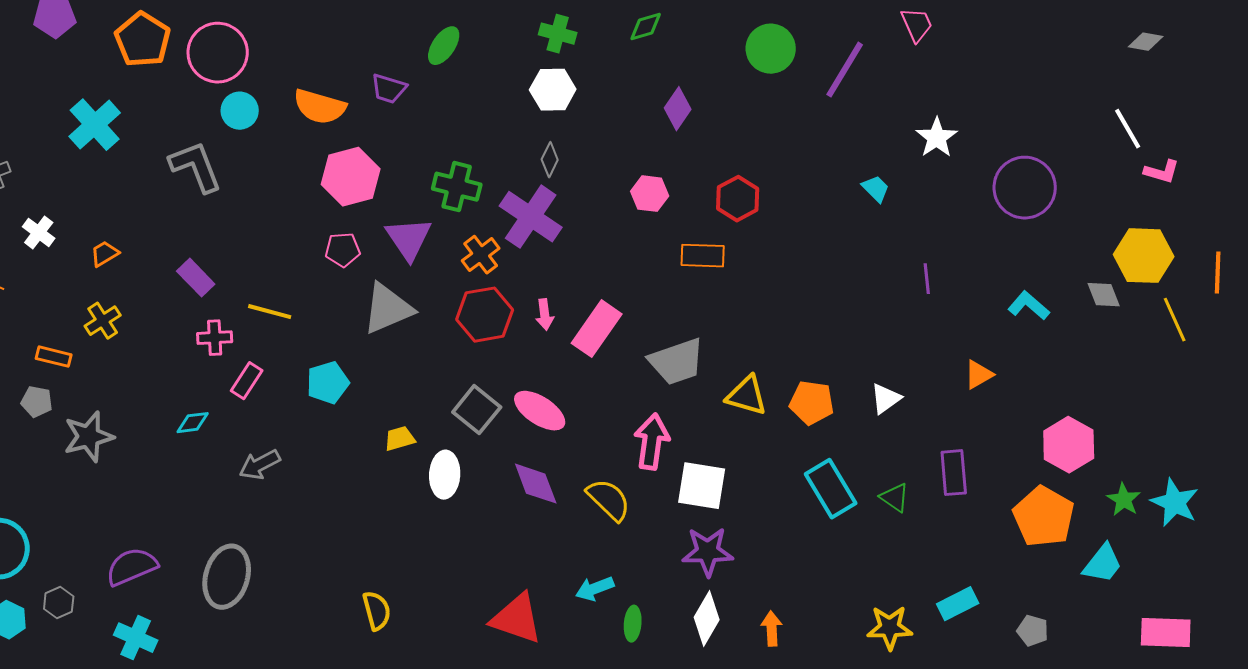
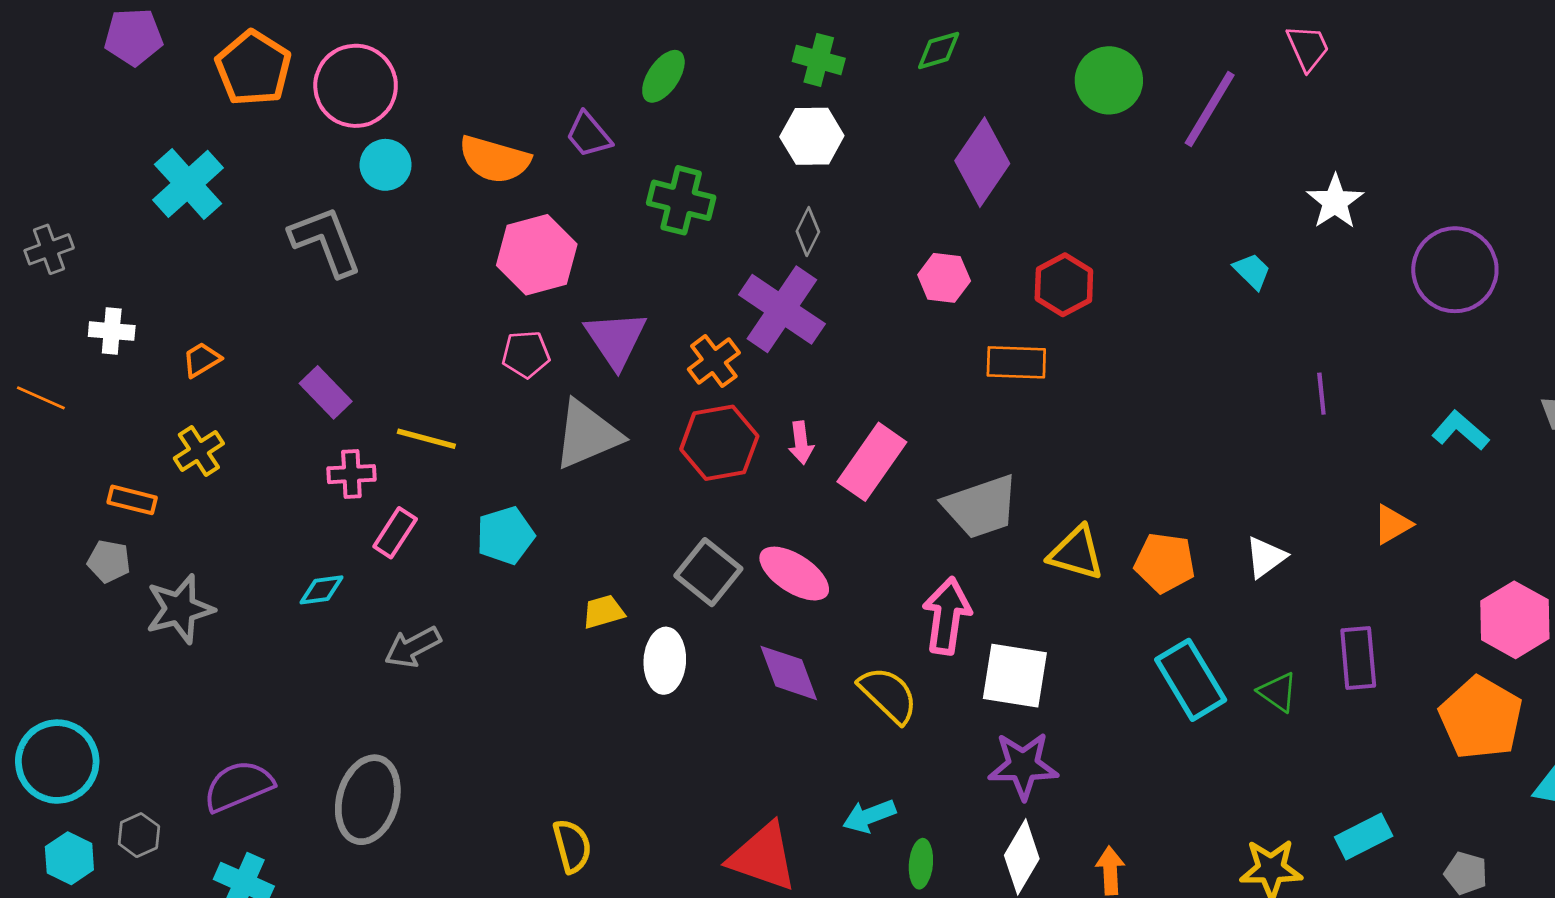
purple trapezoid: (389, 89) -> (589, 135), turned 33
purple diamond: (678, 109) -> (982, 162), size x1.5
green cross: (457, 187) -> (681, 200), moved
white cross: (39, 233) -> (112, 331), turned -32

